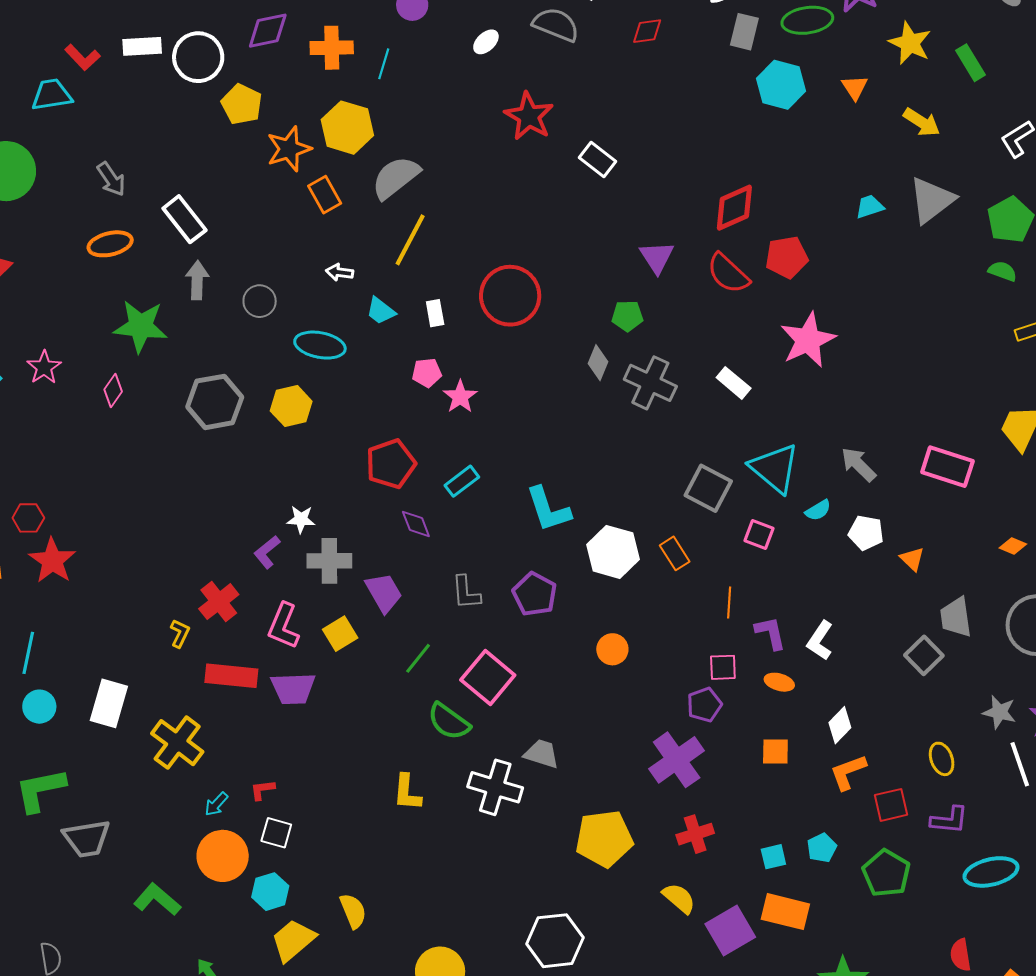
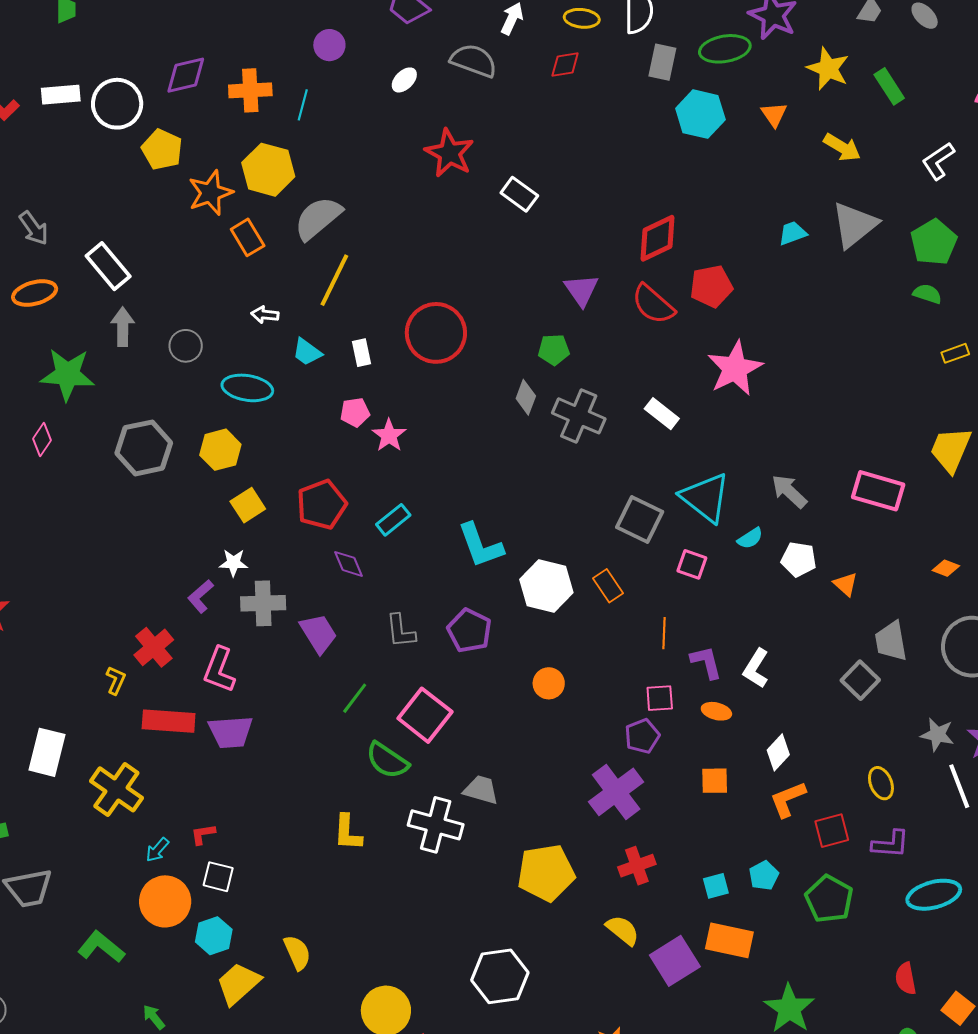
yellow square: (340, 634) -> (248, 505), moved

